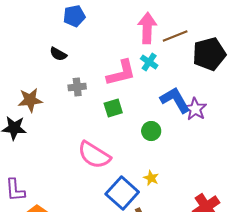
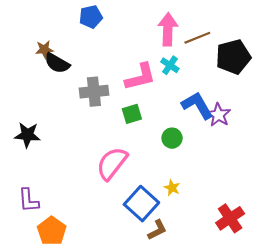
black semicircle: (58, 54) -> (57, 63), moved, size x1.4
gray cross: (77, 87) -> (94, 92), size x1.5
brown star: (30, 100) -> (44, 49), moved, size x0.7
pink semicircle: (94, 155) -> (112, 163), turned 96

